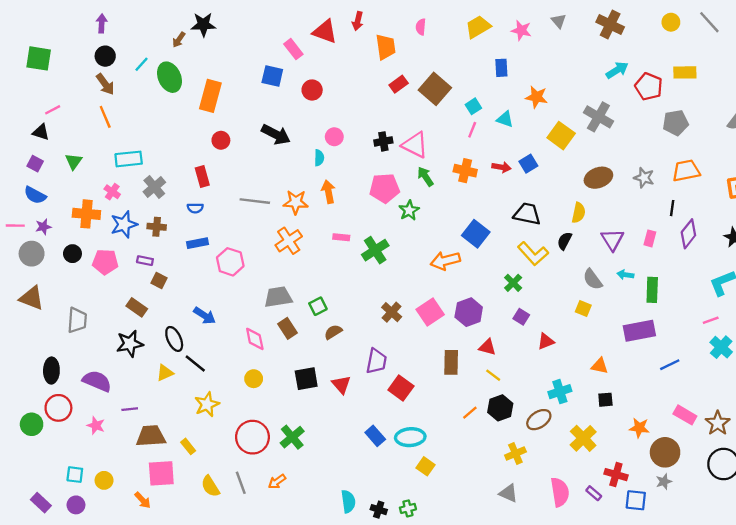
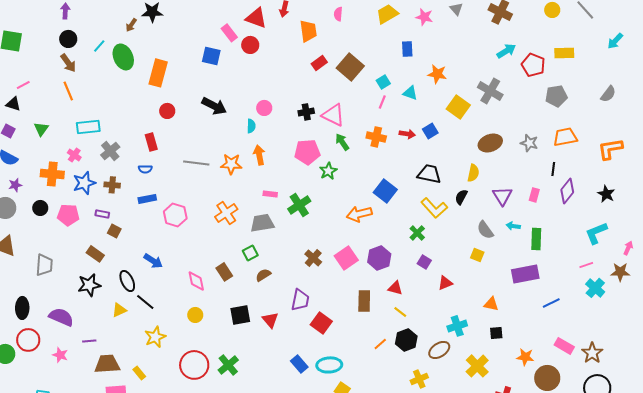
red circle: (312, 90) -> (250, 45), moved
orange cross: (289, 241) -> (226, 213), moved
gray trapezoid: (278, 297) -> (262, 223), moved

